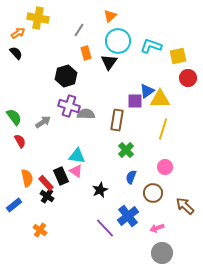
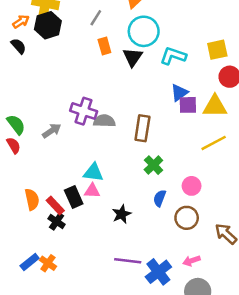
cyan L-shape: (151, 46) -> (173, 56), moved
black hexagon: (66, 76) -> (48, 25), moved
yellow triangle: (160, 99) -> (215, 106), moved
purple square: (135, 101) -> (188, 105), moved
yellow line: (163, 129) -> (214, 143), moved, turned 45
red semicircle: (20, 141) -> (14, 145), moved
pink circle: (165, 167) -> (192, 186), moved
pink triangle: (76, 171) -> (92, 191), turned -32
blue rectangle: (14, 205) -> (30, 262), moved
blue cross: (128, 216) -> (158, 272), moved
purple line: (105, 228) -> (128, 261), turned -40

